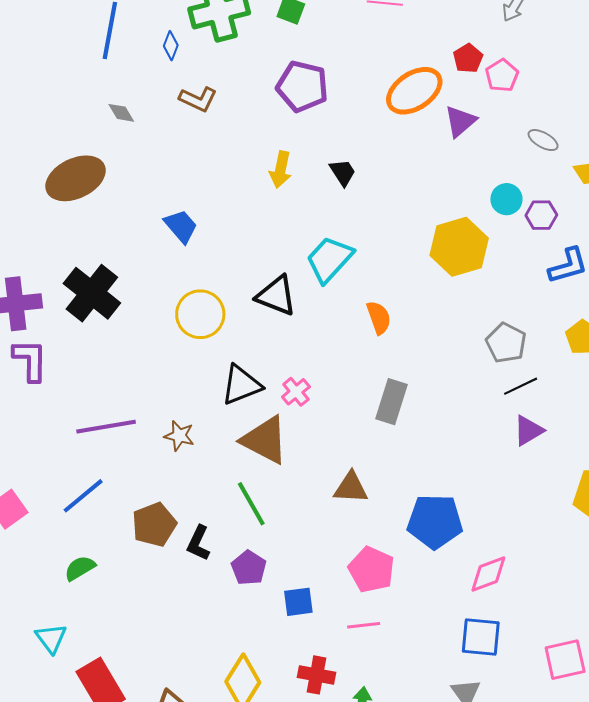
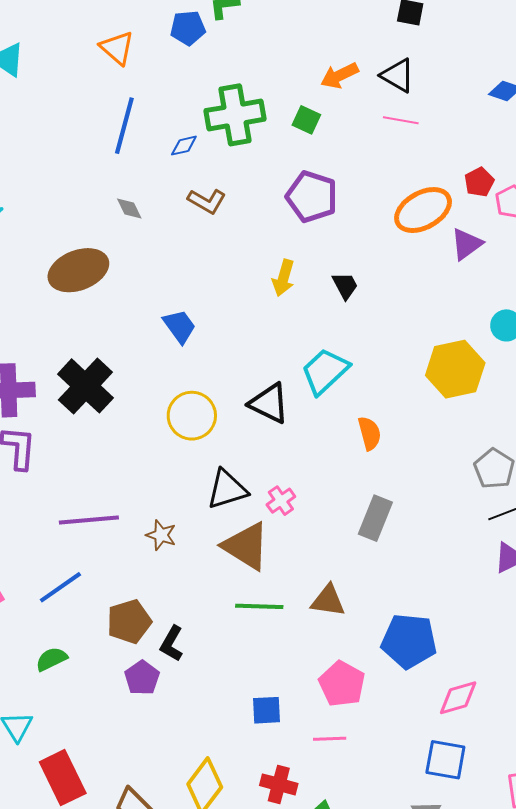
blue diamond: (171, 46) -> (184, 146), turned 52
green line: (251, 504) -> (259, 606), moved, turned -63
purple pentagon: (249, 568) -> (142, 678), moved

